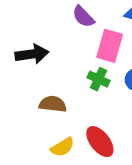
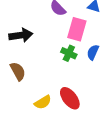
brown semicircle: (53, 104) -> (18, 71), moved, turned 54

